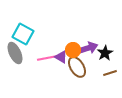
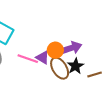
black star: (105, 53) -> (75, 66), moved
pink line: (47, 58) -> (28, 59), turned 30

